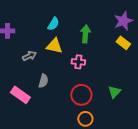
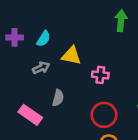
cyan semicircle: (53, 24) -> (44, 39), moved
green arrow: (85, 34) -> (121, 21), moved

